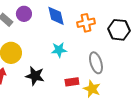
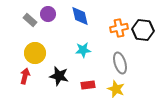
orange cross: (86, 23) -> (119, 28), moved
red rectangle: (72, 82) -> (88, 85), moved

